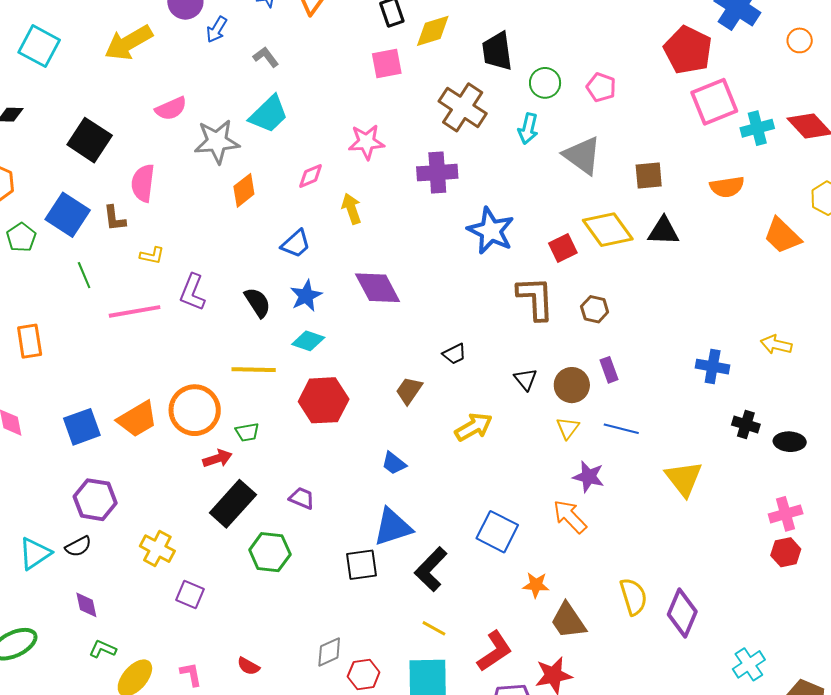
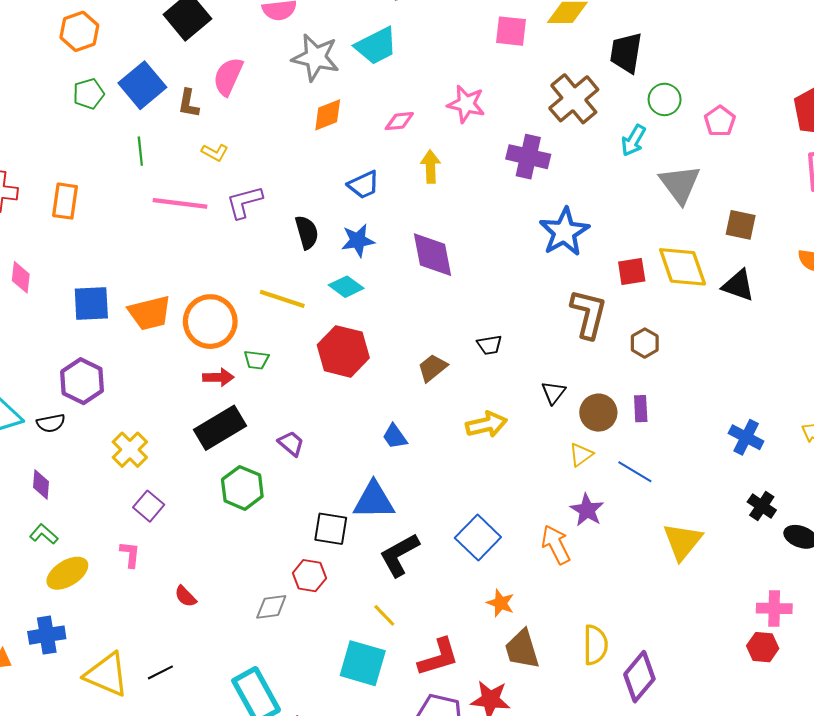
purple L-shape: (192, 292) -> (244, 202), turned 36
pink L-shape: (191, 674) -> (130, 554), moved
red hexagon: (364, 674) -> (309, 576), moved

